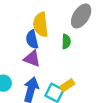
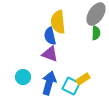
green semicircle: (66, 42) -> (96, 33), moved

